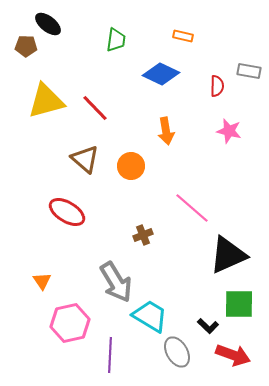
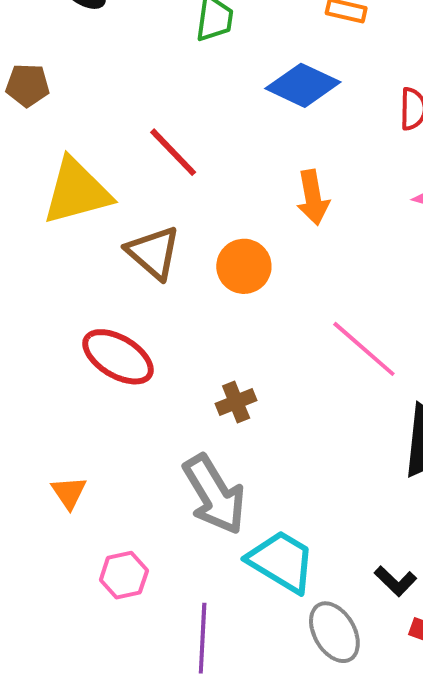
brown pentagon: (26, 46) -> (28, 85), moved
yellow triangle: (46, 101) -> (77, 192), moved
brown cross: (143, 235) -> (236, 402), moved
pink hexagon: (70, 323) -> (124, 575), size x0.6

